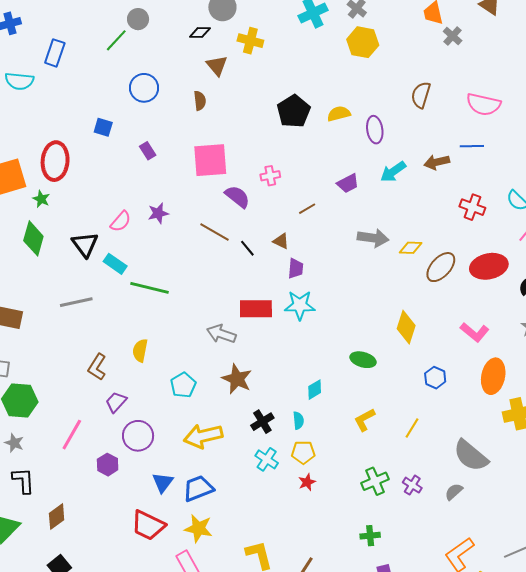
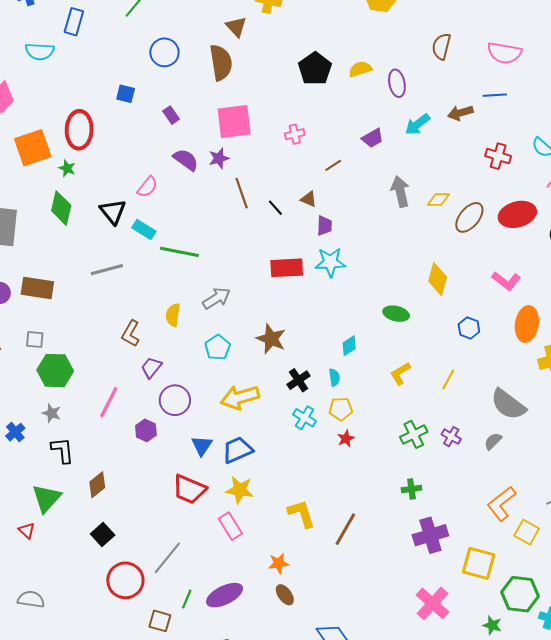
brown semicircle: (200, 101) -> (221, 63), size x1.8
purple semicircle: (237, 197) -> (186, 160), moved
purple star: (158, 213) -> (219, 158), moved
brown line: (214, 232) -> (242, 193), turned 44
gray arrow: (373, 238) -> (400, 191), turned -108
gray arrow: (221, 334) -> (216, 298), moved, turned 132

